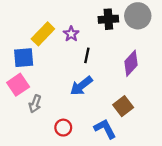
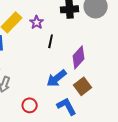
purple diamond: (131, 63) -> (79, 57), moved
blue arrow: (81, 86) -> (57, 78), moved

